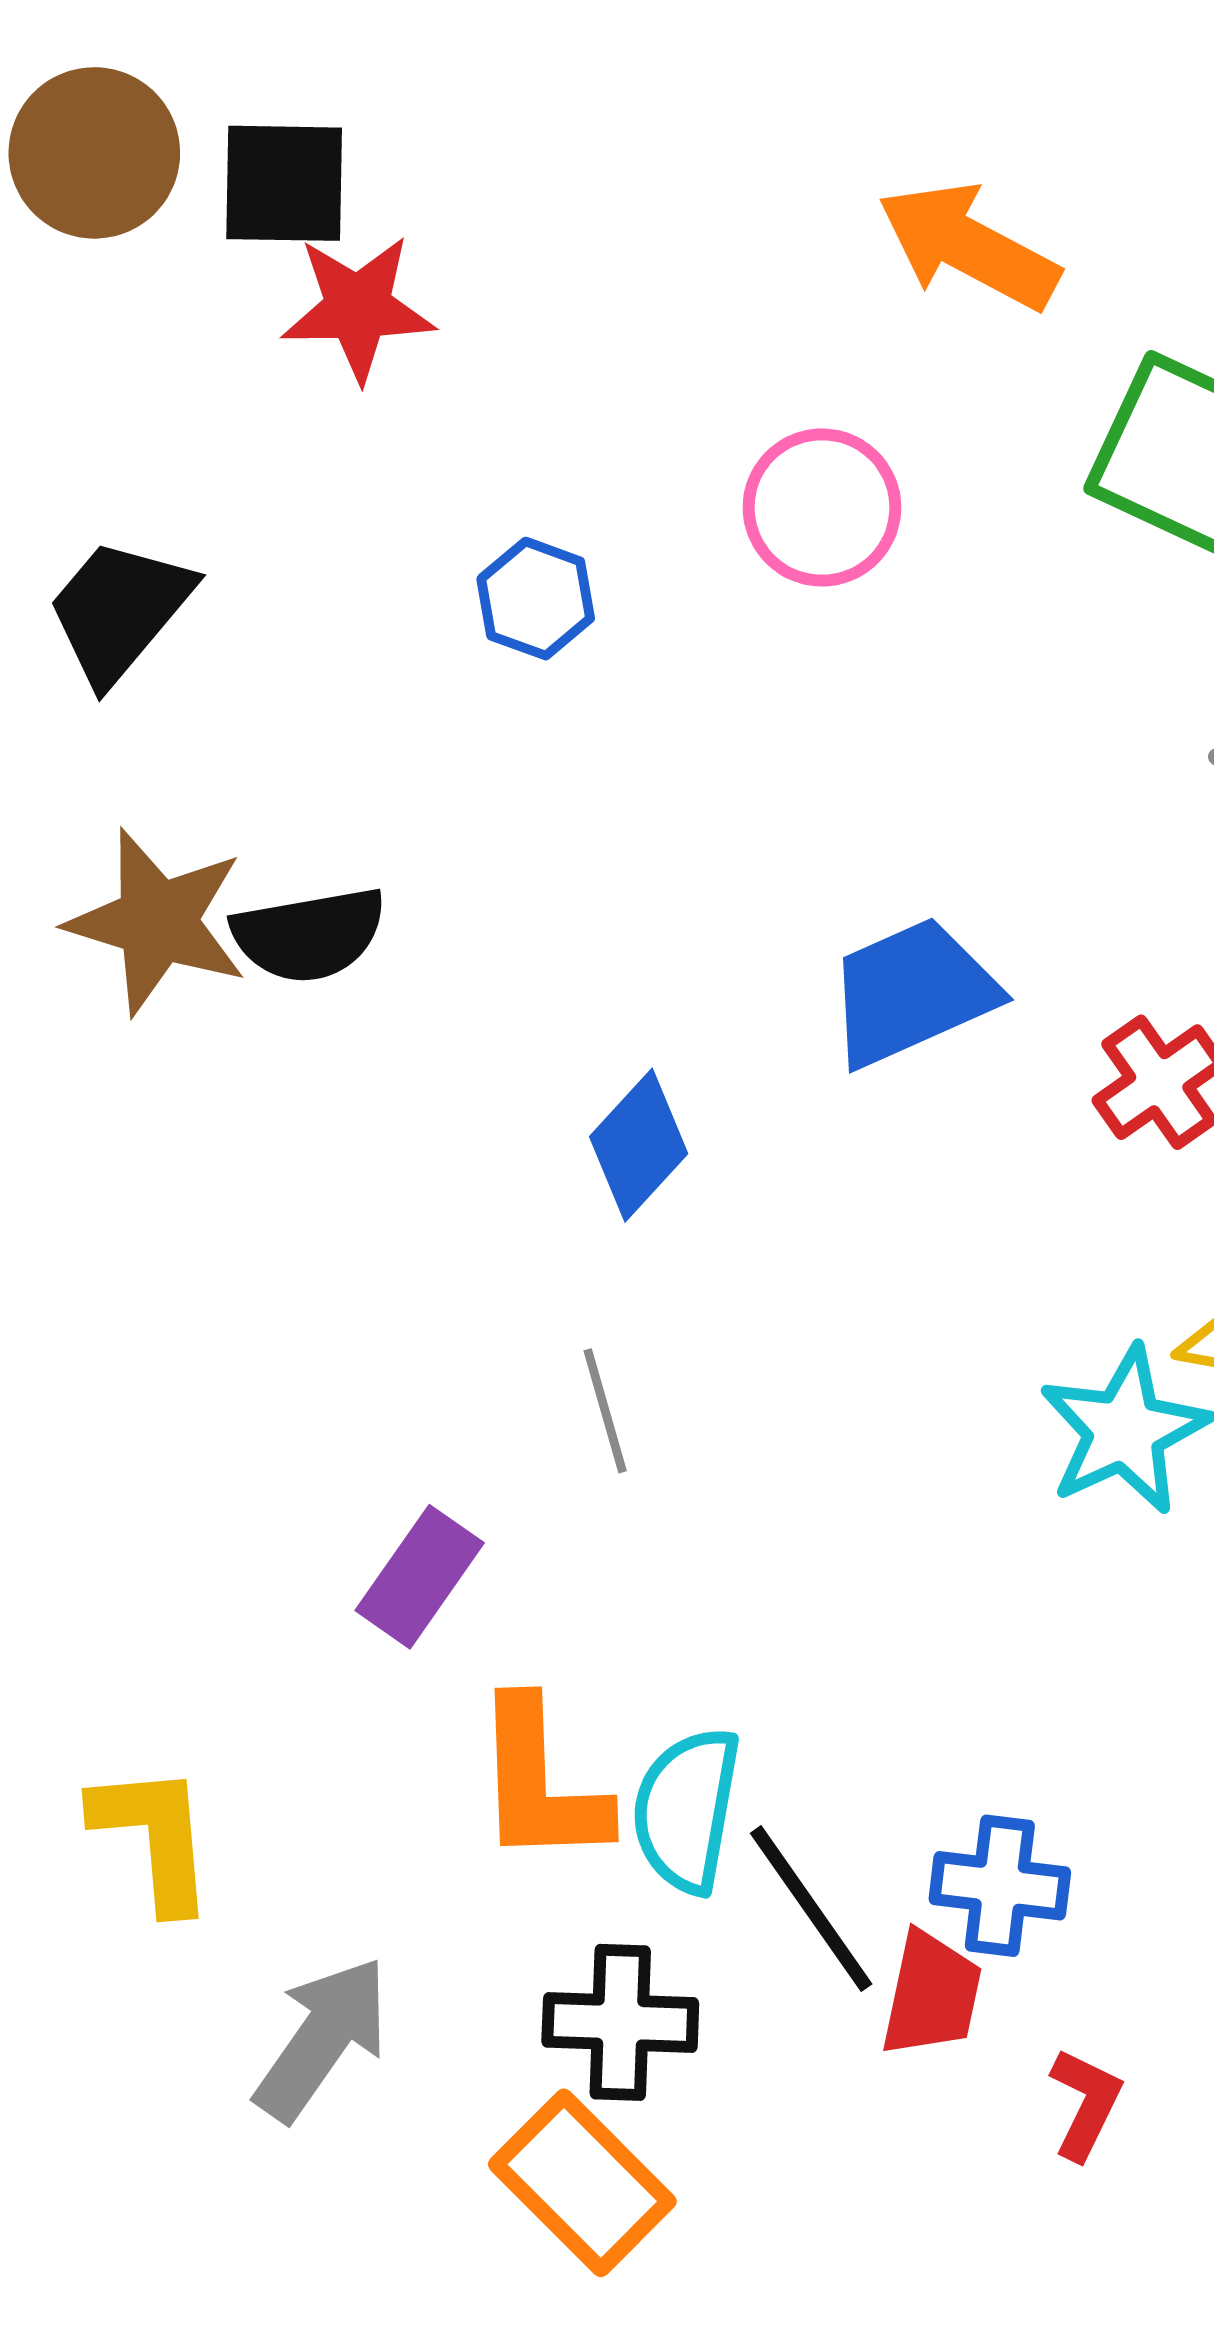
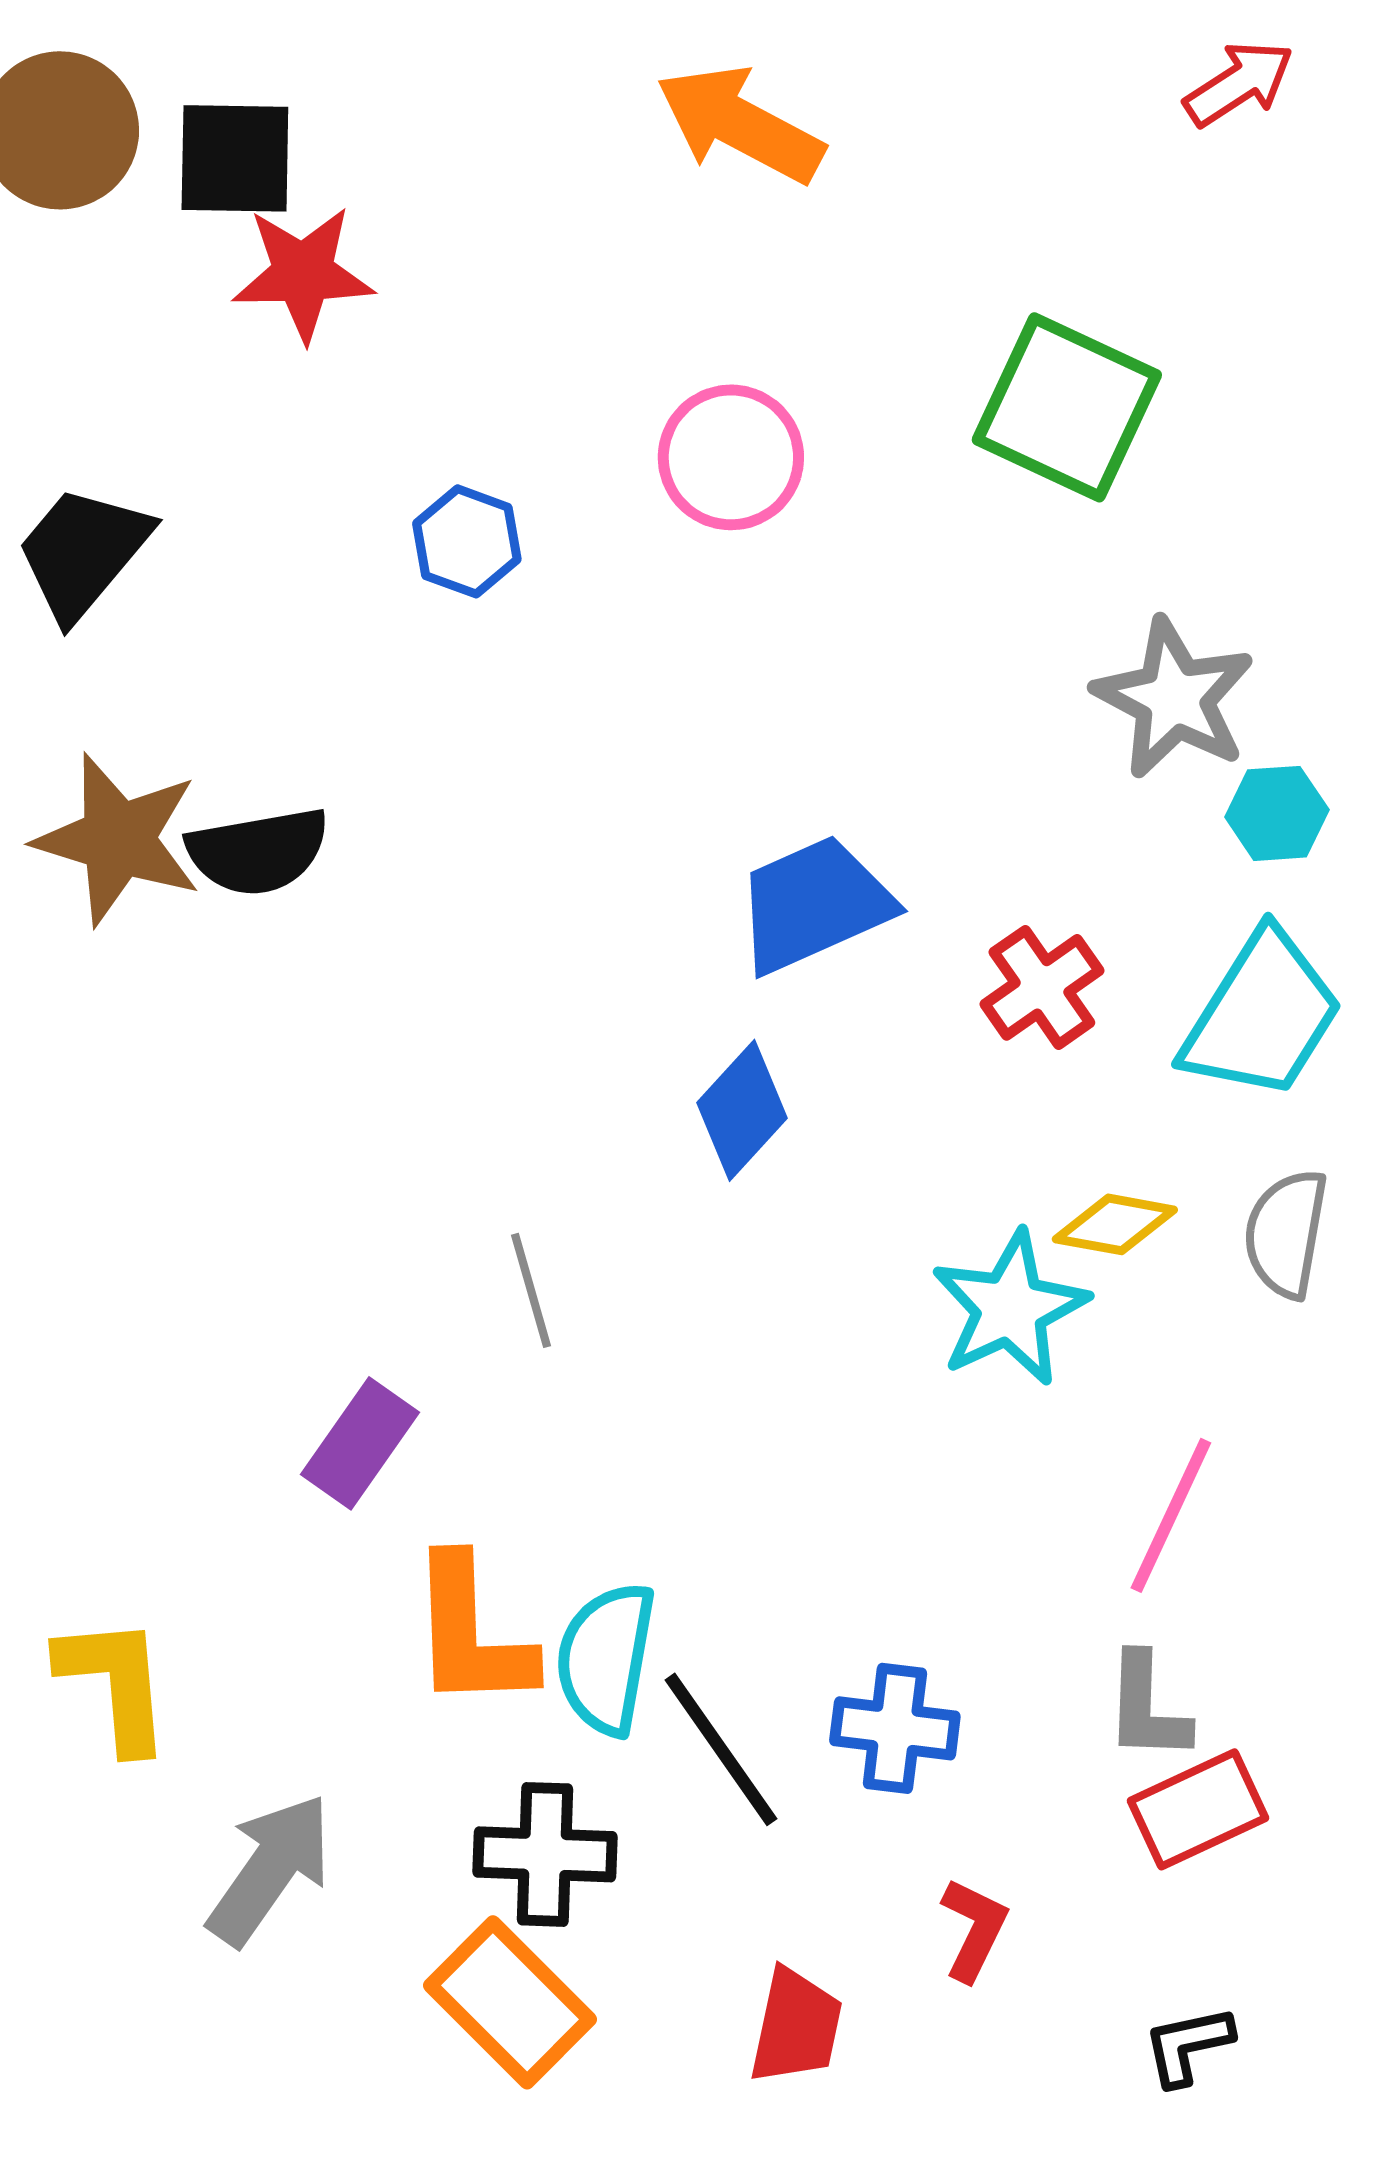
orange arrow: (968, 246) -> (740, 124), moved
blue diamond: (639, 1145) -> (742, 1110), moved
red trapezoid: (931, 1994) -> (796, 2026), moved

